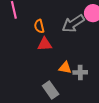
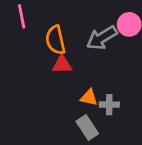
orange semicircle: (39, 26) -> (55, 40), size x1.5
gray rectangle: (51, 90) -> (87, 128), moved

